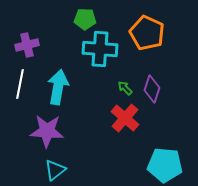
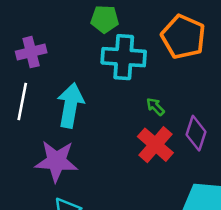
purple diamond: (152, 89) -> (196, 133), moved

